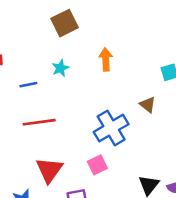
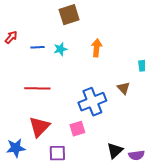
blue line: (28, 85) -> (37, 47), moved

